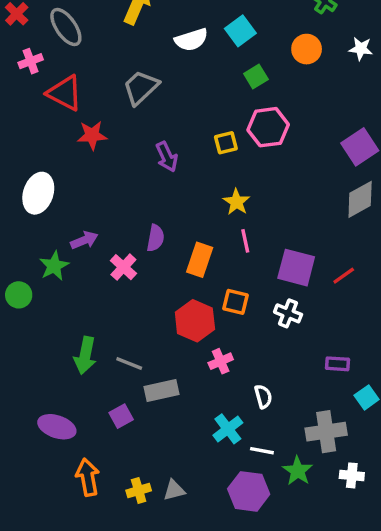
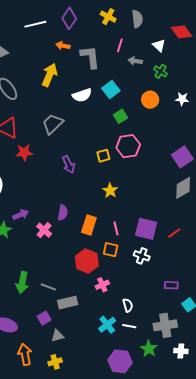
pink line: (245, 241) -> (116, 228), moved
white line: (262, 451) -> (129, 326), moved
gray triangle: (174, 490) -> (57, 336), moved

